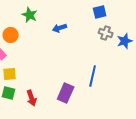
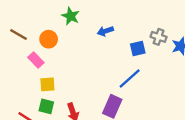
blue square: (100, 12) -> (138, 48), moved
blue line: (93, 76) -> (130, 79), moved, turned 35

